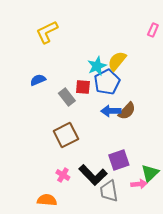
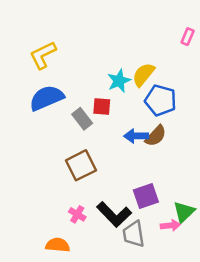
yellow L-shape: (47, 32) -> (43, 55), moved
blue semicircle: (38, 80) -> (47, 98), size x1.8
blue pentagon: (107, 82) -> (161, 100), moved, turned -30

